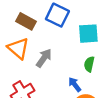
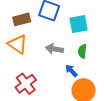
brown rectangle: (26, 21) -> (22, 19), turned -36
gray arrow: (44, 58) -> (54, 49), moved, turned -108

